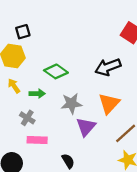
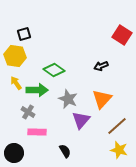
black arrow: (108, 67) -> (101, 66), size x0.6
green arrow: (37, 94) -> (37, 90), size x1.5
gray star: (71, 104) -> (68, 99), turned 30

